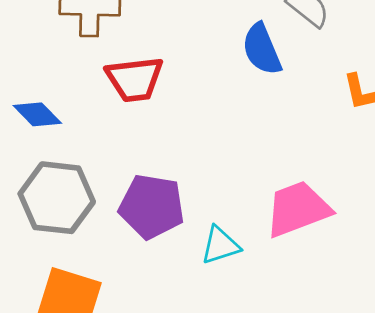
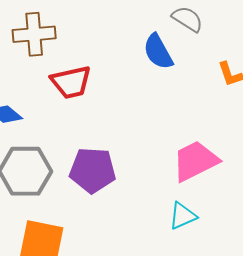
cyan triangle: (220, 245) -> (183, 216), moved

